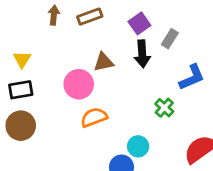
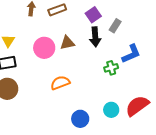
pink circle: (79, 84) -> (44, 48), moved
green cross: (164, 108) -> (111, 68), moved, turned 32
cyan circle: (138, 146) -> (111, 110), moved

